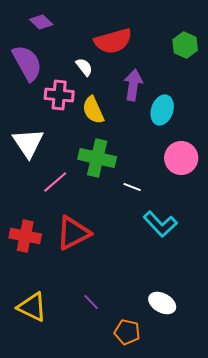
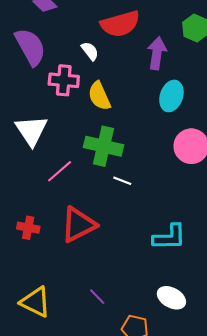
purple arrow: (133, 85) -> (157, 53), moved
white line: (132, 187) -> (122, 181), moved
cyan L-shape: (160, 224) -> (169, 237), moved, turned -48
red cross: (25, 236) -> (28, 228), size x0.7

